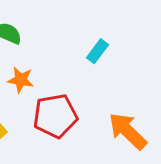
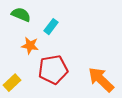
cyan rectangle: (97, 51) -> (51, 27), moved

